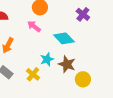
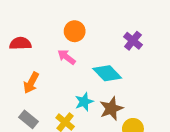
brown star: (67, 64) -> (111, 109), turned 30

